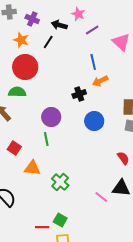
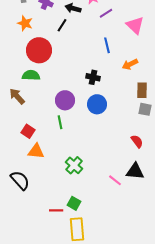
orange star: (21, 40) -> (25, 23), moved
orange arrow: (100, 81) -> (130, 64), moved
black cross: (79, 94) -> (93, 77), turned 32
blue circle: (94, 121) -> (97, 104), moved
orange triangle: (32, 168) -> (36, 151), moved

